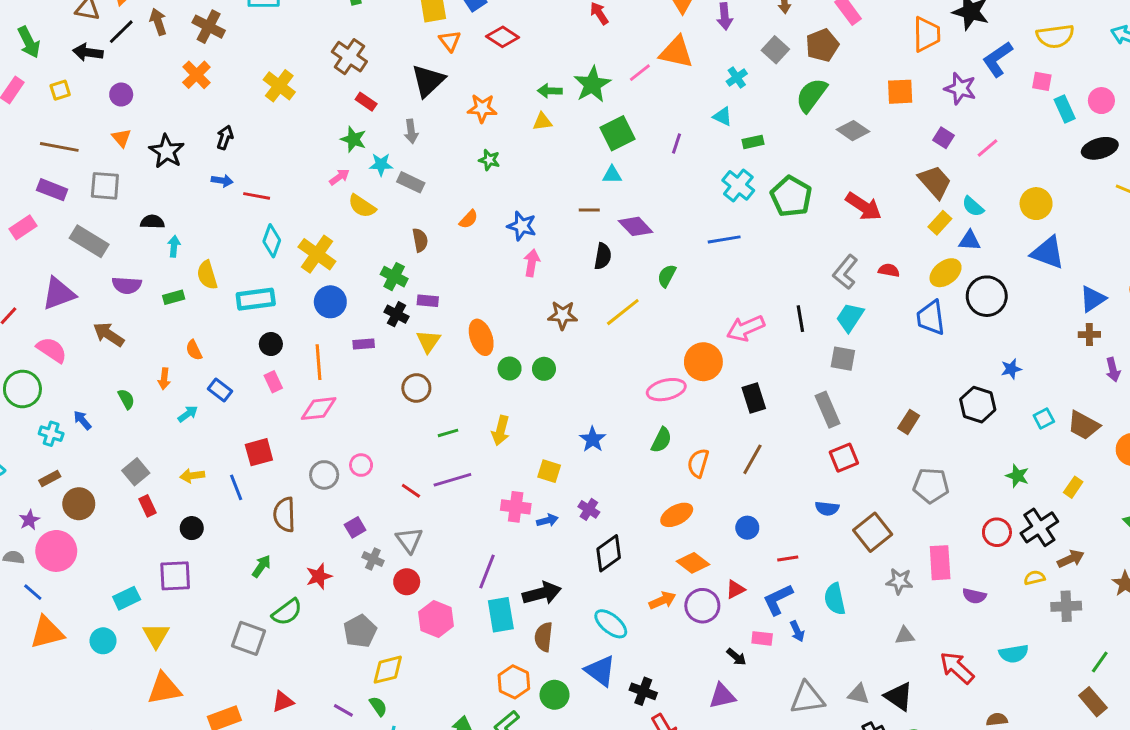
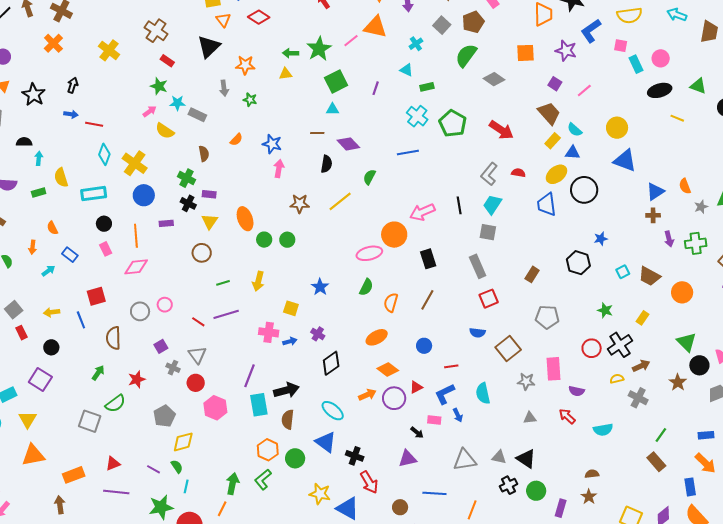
gray arrow: (411, 131) -> (224, 88), moved
purple square: (175, 576) -> (40, 379), turned 35
gray cross: (1066, 606) -> (638, 398), turned 30
red arrow: (957, 668) -> (567, 416), moved, size x0.7

